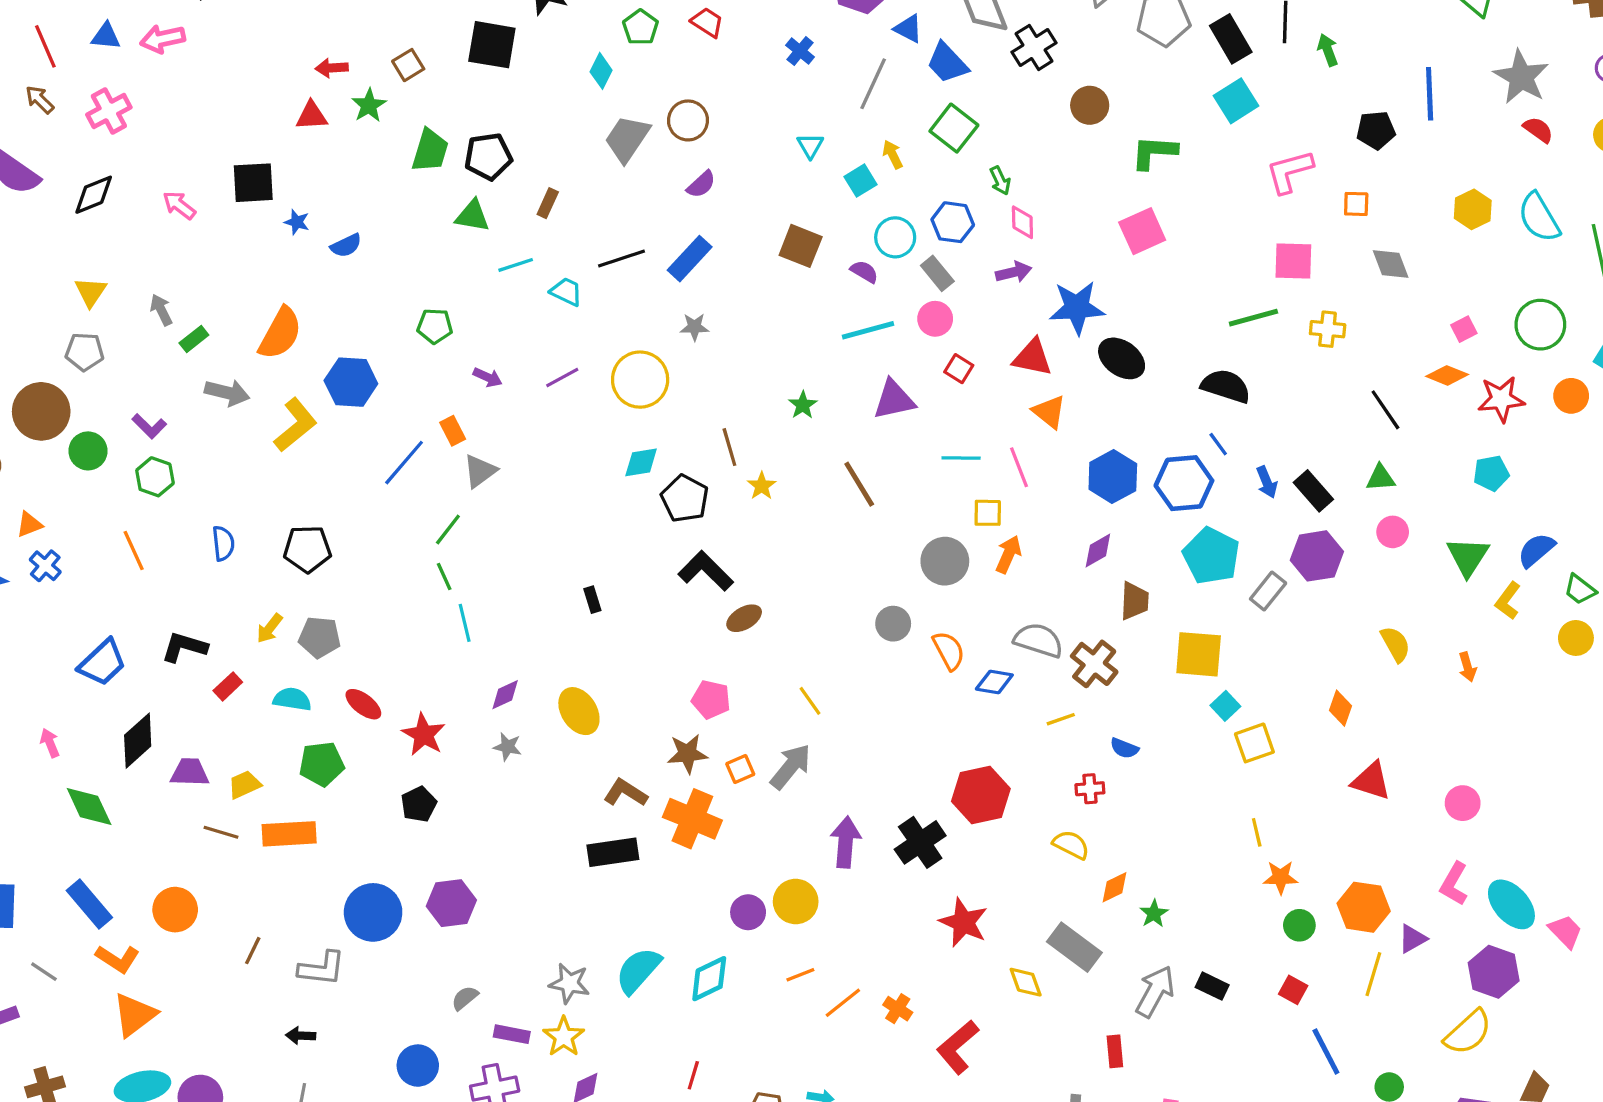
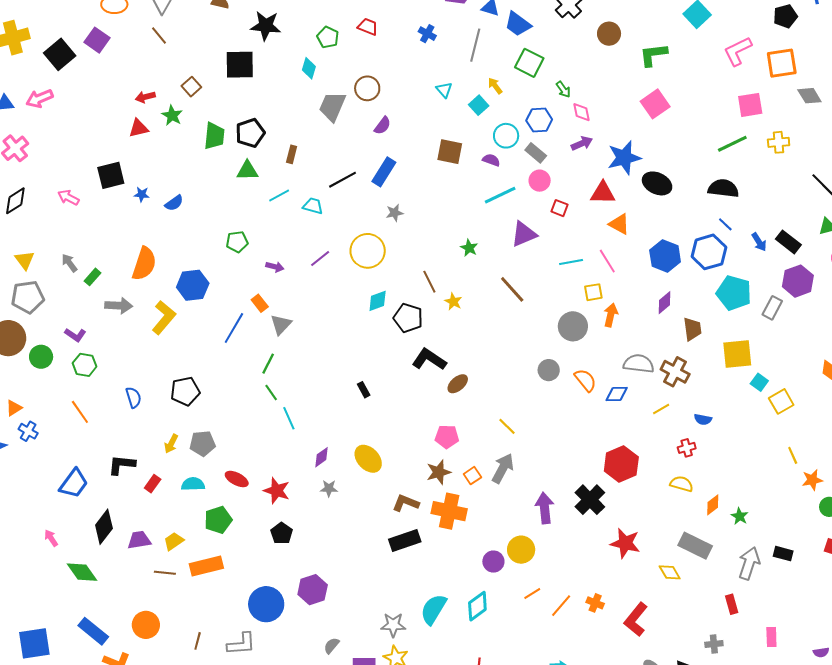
orange square: (1356, 204) -> (782, 63), size x1.8
gray pentagon: (85, 352) -> (28, 297), size x1.4

